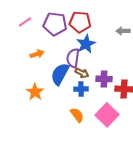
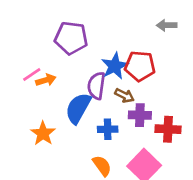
pink line: (25, 22) -> (32, 74), moved
red pentagon: (80, 22) -> (140, 66), moved
gray arrow: (123, 31) -> (167, 25), moved
brown arrow: (82, 73) -> (124, 95), moved

